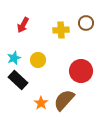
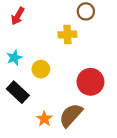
brown circle: (86, 23) -> (86, 11), moved
red arrow: (23, 25) -> (18, 16), moved
cyan star: (14, 58) -> (14, 58), moved

